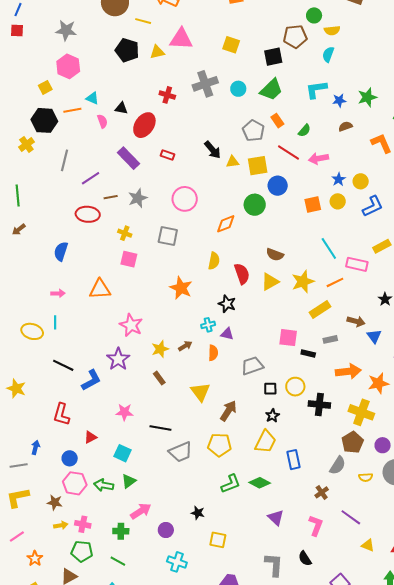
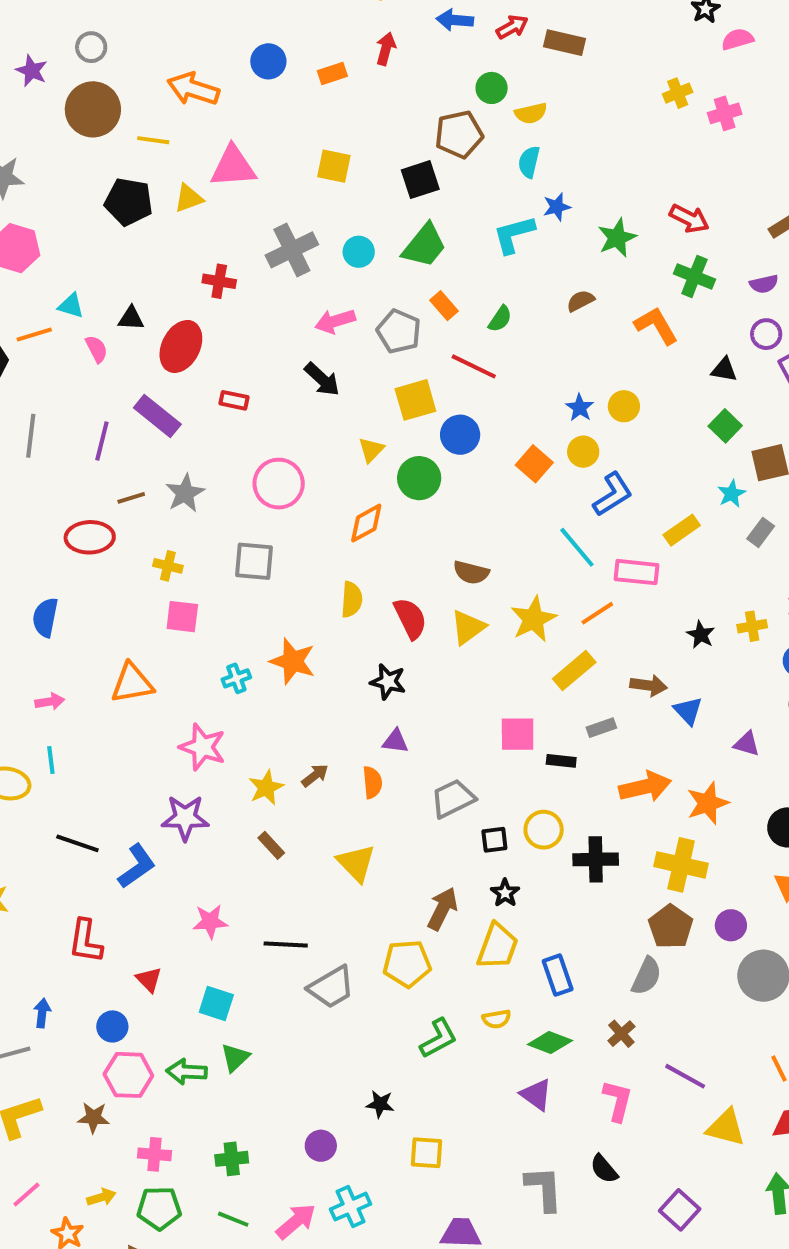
blue star: (339, 100) -> (557, 207), moved
pink arrow: (319, 158) -> (335, 321), moved
yellow triangle: (233, 162) -> (371, 450), moved, turned -32
purple line: (91, 178) -> (102, 441), moved, turned -36
orange square: (313, 204) -> (534, 464), turned -30
blue L-shape: (373, 206) -> (613, 494), moved
cyan cross: (208, 325) -> (236, 678), moved
purple star: (118, 359) -> (185, 818), turned -30
brown arrow: (228, 411) -> (443, 909), moved
red triangle: (90, 437) -> (149, 980), turned -40
yellow semicircle: (366, 477) -> (497, 1019), moved
green diamond: (260, 483) -> (550, 1043), moved
pink arrow: (141, 511) -> (296, 1221), moved
yellow arrow: (61, 525) -> (101, 1197), moved
yellow triangle: (368, 545) -> (726, 1128), size x1.5
cyan cross: (177, 562) -> (351, 1207), turned -36

